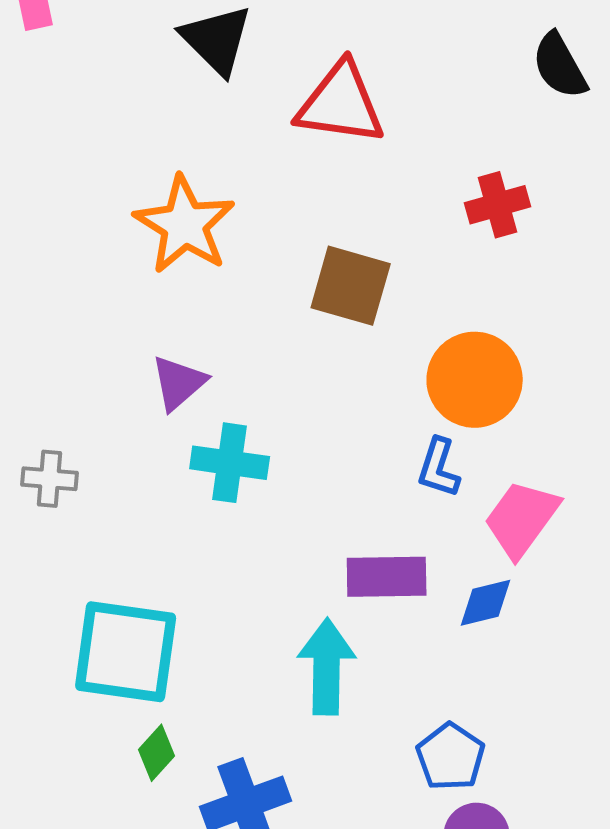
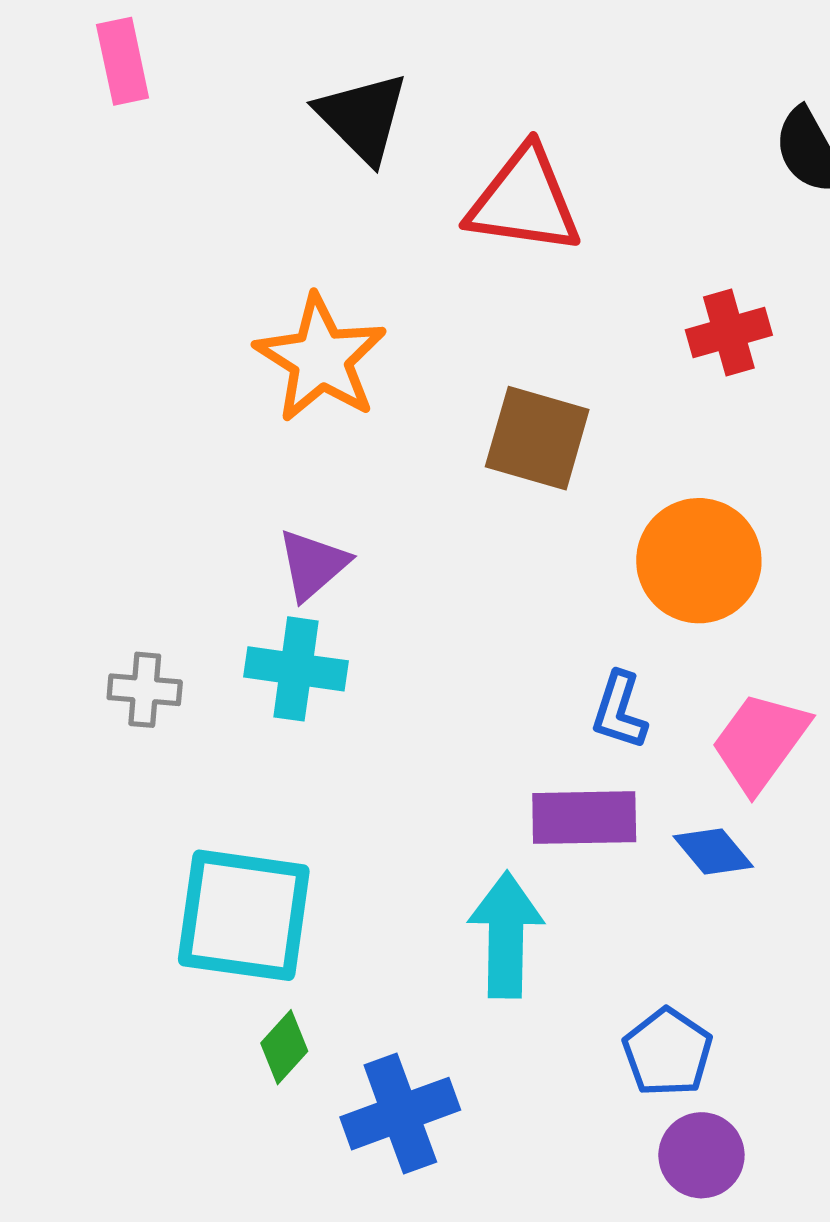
cyan cross: (230, 463) -> (296, 669), moved
blue L-shape: (439, 468) -> (619, 711), moved
blue diamond: (486, 603) -> (713, 851), turned 64

